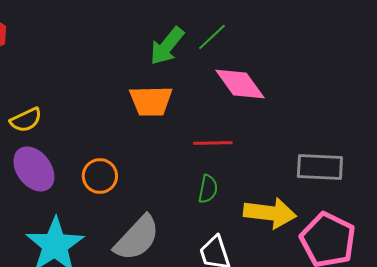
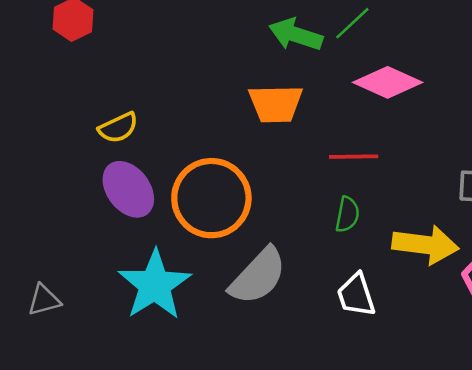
green arrow: (167, 46) -> (296, 35), turned 69
pink diamond: (240, 84) -> (388, 82), turned -30
orange circle: (100, 176) -> (211, 198), size x1.8

